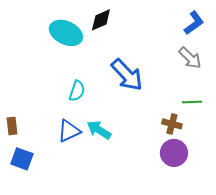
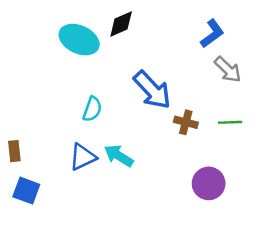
blue L-shape: (194, 23) -> (212, 34), moved
brown cross: (172, 124) -> (186, 122), moved

